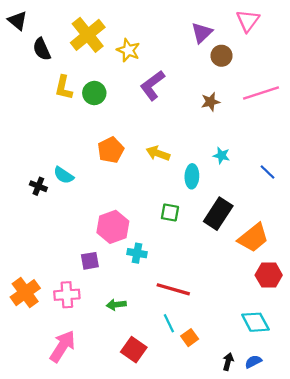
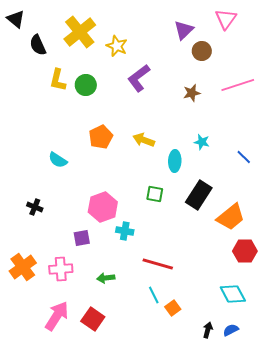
black cross: (38, 186) -> (35, 207), moved
red square: (134, 350) -> (93, 319), moved

